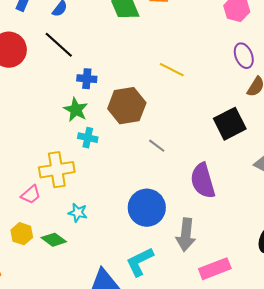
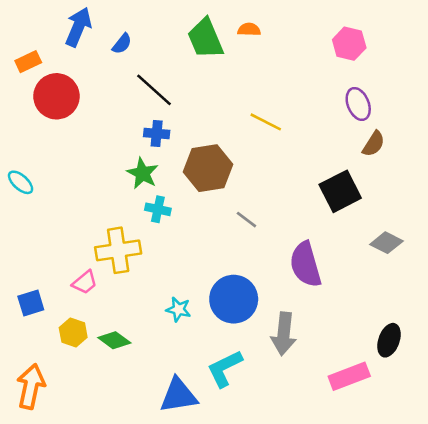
black line: (59, 45) -> (154, 90), moved
cyan star: (78, 213) -> (178, 309), moved
pink rectangle: (215, 269) -> (349, 376), moved

